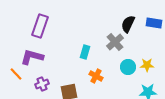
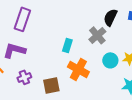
orange cross: (96, 76) -> (78, 69), size x1.5

